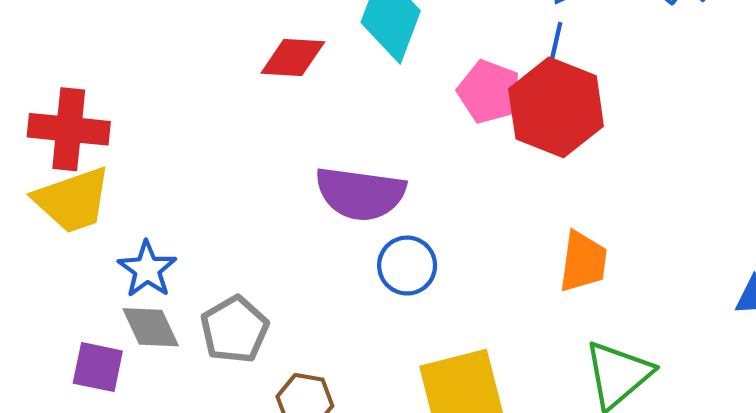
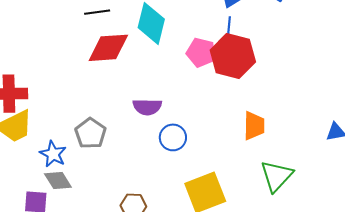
red diamond: (293, 58) -> (108, 48), size x1.4
purple semicircle: (360, 194) -> (147, 107), size x0.7
gray pentagon: (234, 330) -> (90, 133), moved

